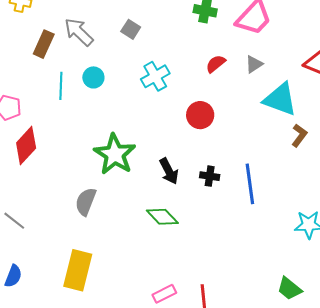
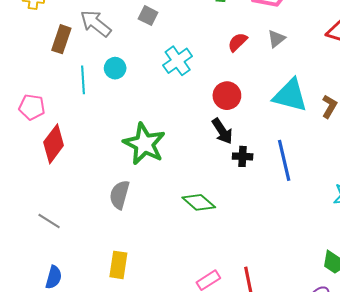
cyan triangle: (280, 99) -> (290, 95), moved
black arrow: (169, 171) -> (222, 131), moved
yellow rectangle: (78, 270) -> (118, 265), size x0.7

